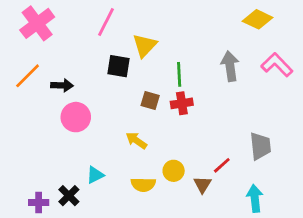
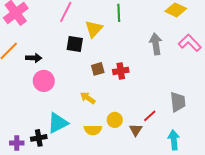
green line: (179, 74) -> (119, 13), moved
brown square: (150, 101) -> (98, 69), turned -32
cyan triangle: (95, 175) -> (58, 123), size x1.6
black cross: (69, 196) -> (39, 138), turned 35

